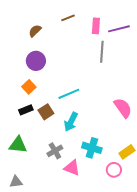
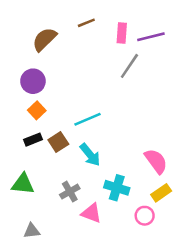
brown semicircle: (35, 31) -> (44, 39), size x1.5
gray line: (102, 52) -> (129, 66), turned 30
purple circle: (36, 61) -> (33, 81), moved
pink semicircle: (123, 108) -> (156, 161), moved
cyan arrow: (71, 122) -> (90, 155), turned -66
gray triangle: (16, 182) -> (32, 231), moved

